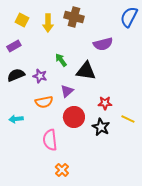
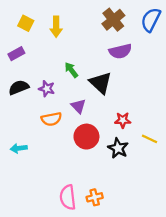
brown cross: (74, 17) -> (113, 20), moved, turned 36
black triangle: (86, 71) -> (100, 83), turned 35
purple triangle: (67, 91) -> (78, 106), turned -32
cyan arrow: (16, 119) -> (19, 148), moved
pink semicircle: (50, 140) -> (68, 197), moved
orange cross: (62, 170) -> (95, 197), moved, turned 32

